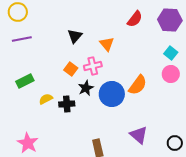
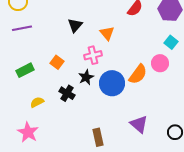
orange square: (71, 69) -> (57, 62), moved
pink circle: (171, 74) -> (160, 63), moved
yellow semicircle: (46, 99) -> (37, 102), moved
black cross: (67, 104) -> (67, 93), turned 35

